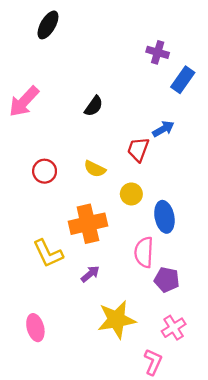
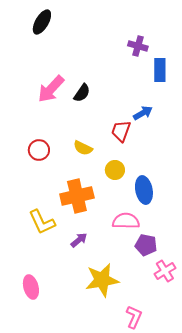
blue rectangle: (183, 80) -> (160, 70), turned -35
pink arrow: (24, 101) -> (51, 89), moved
pink semicircle: (144, 252) -> (126, 221), turned 88
pink cross: (174, 328) -> (165, 271), moved

